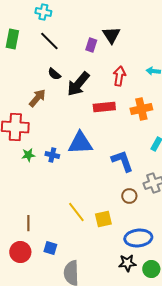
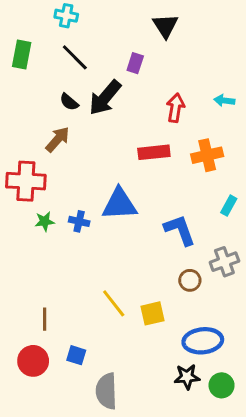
black triangle: (111, 35) -> (165, 26), moved
black semicircle: (54, 74) -> (69, 102), moved
black arrow: (78, 84) -> (105, 98), moved

